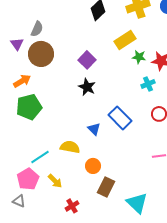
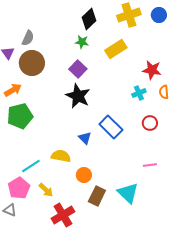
green star: (139, 57) -> (82, 42), moved
black star: (87, 87) -> (78, 96), size x1.4
cyan triangle: (137, 203) -> (128, 193), moved
red cross: (72, 206) -> (63, 215), size x1.6

